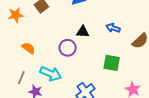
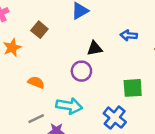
green square: (112, 63) -> (133, 88), moved
gray line: (21, 78) -> (36, 119), turned 56

